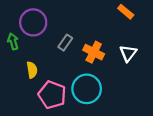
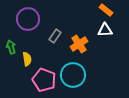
green arrow: (13, 41) -> (11, 47), moved
orange cross: (94, 52) -> (79, 44), turned 30
white triangle: (128, 53) -> (105, 30), moved, turned 49

